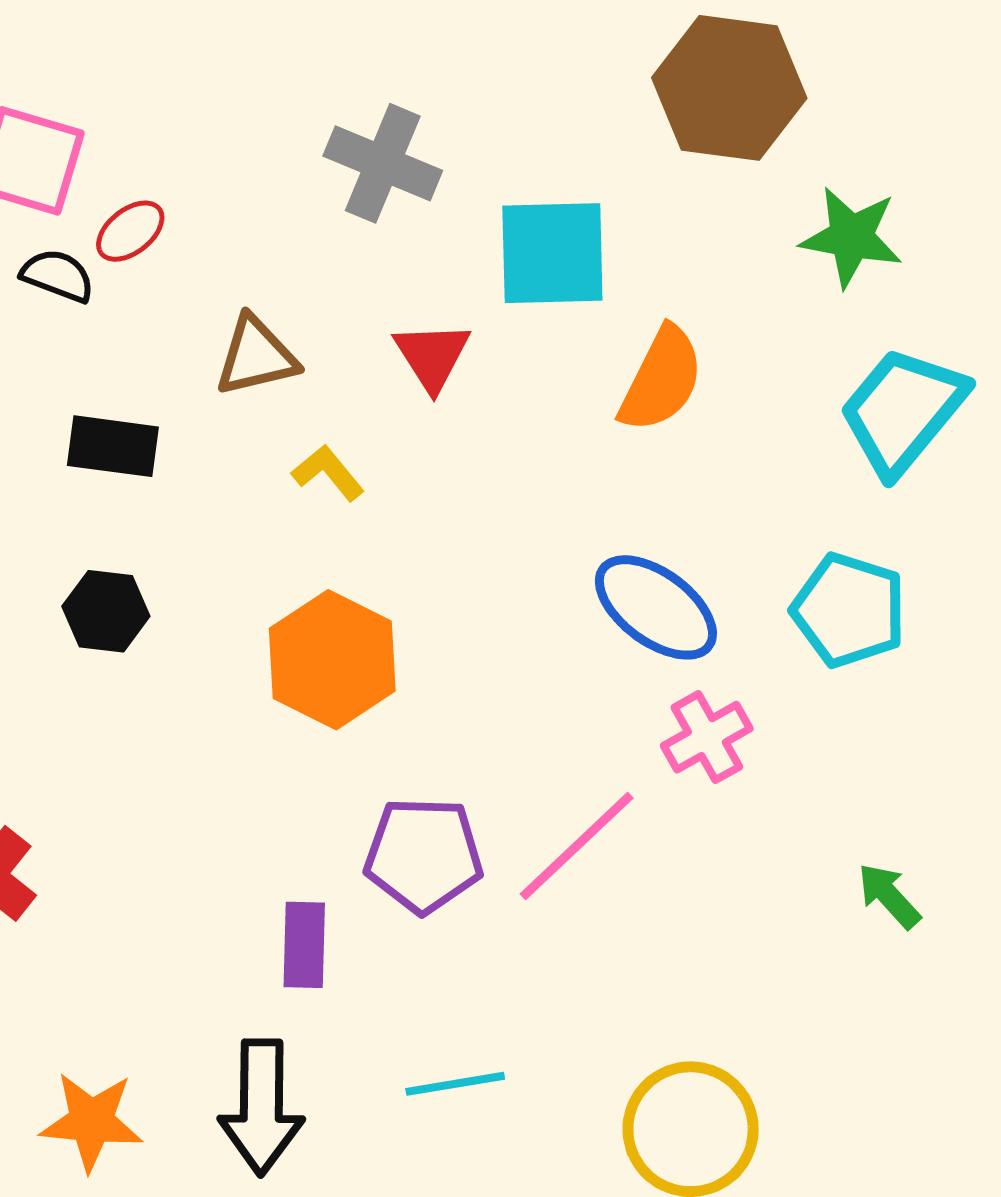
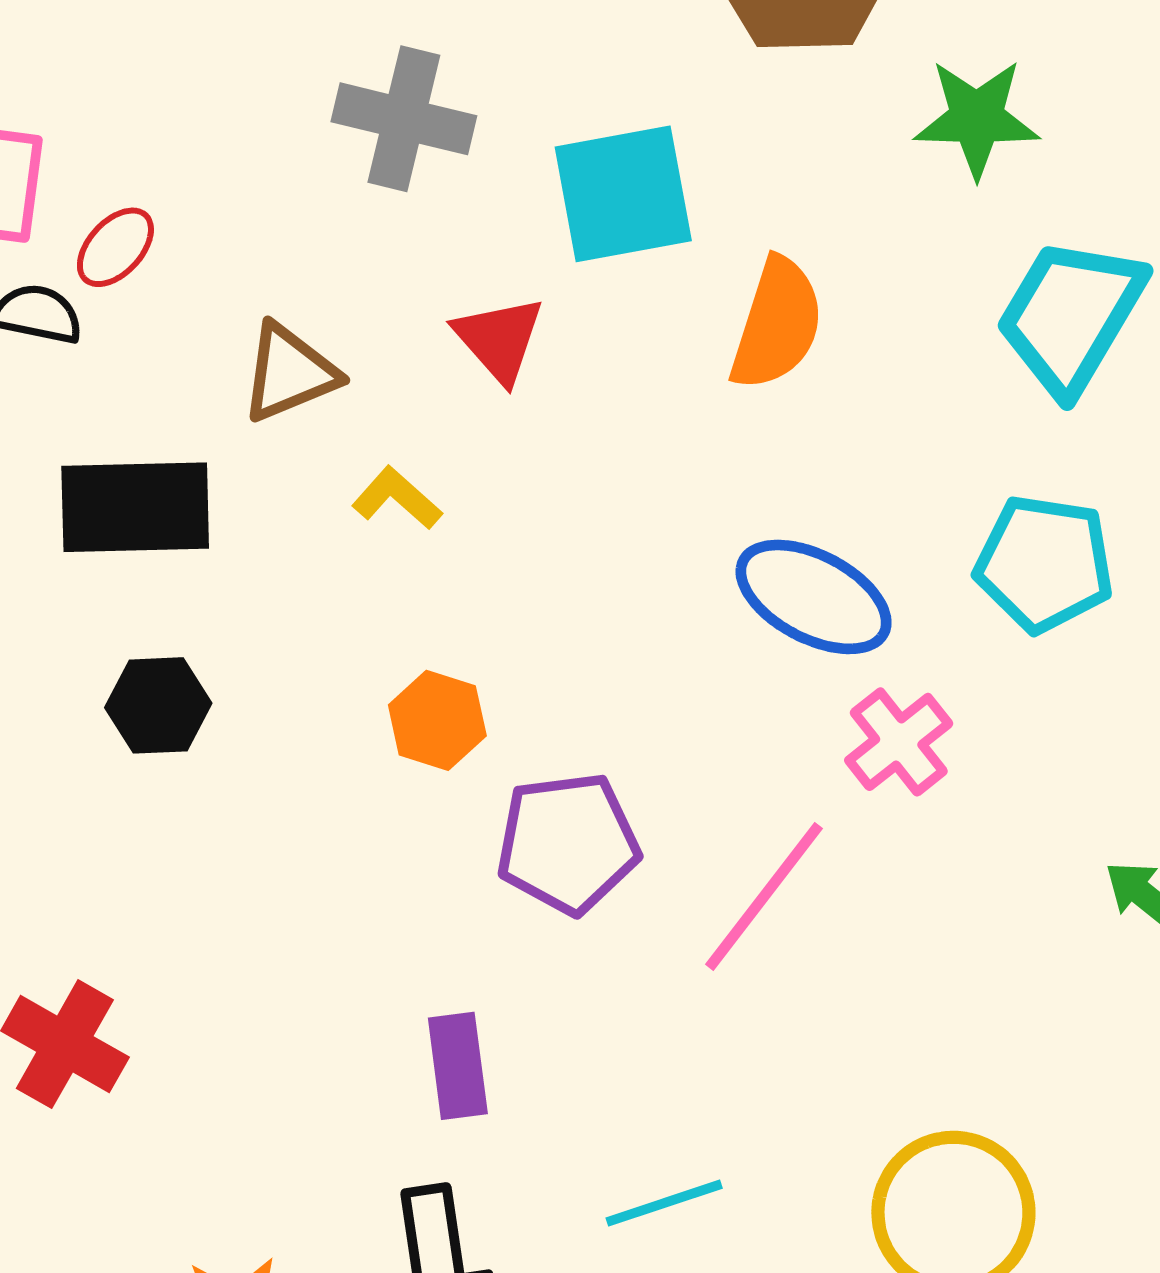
black rectangle: (113, 446) -> (135, 507), size x1.4
orange hexagon: (332, 660) -> (437, 720), size x0.6
purple pentagon: (424, 855) -> (568, 843), moved

